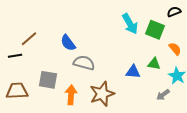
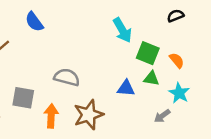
green square: (155, 30) -> (148, 53), moved
blue semicircle: (68, 43) -> (34, 22), moved

